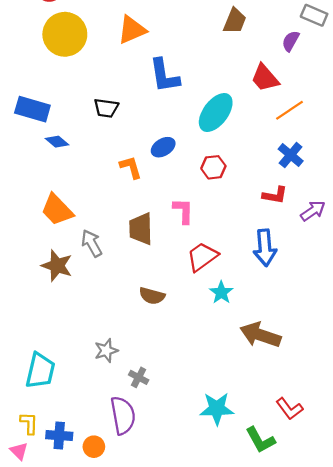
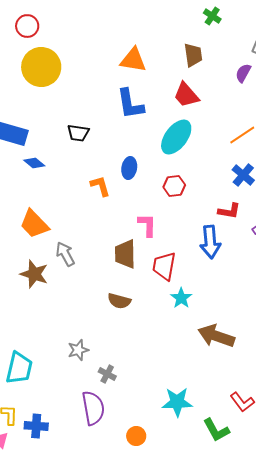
brown trapezoid: (235, 21) -> (193, 55), turned -30
orange triangle: (132, 30) -> (133, 60), moved, turned 32
red trapezoid: (265, 78) -> (186, 95), moved
blue ellipse: (163, 147) -> (129, 168), turned -50
brown trapezoid: (141, 229) -> (125, 254), moved
blue arrow: (265, 248) -> (210, 242), moved
red trapezoid: (202, 257) -> (164, 266), turned -44
orange circle: (94, 447) -> (136, 436), moved

